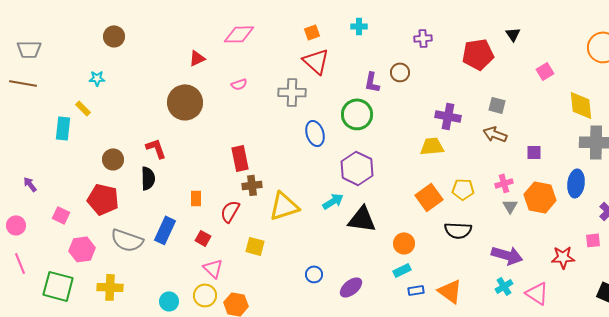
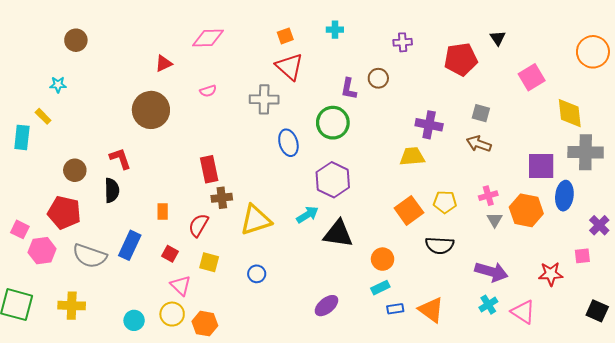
pink square: (545, 71) -> (532, 77), size x1.4
purple square: (534, 152) -> (541, 166), moved, size x1.8
yellow square: (255, 246) -> (209, 262), moved
pink hexagon: (82, 249) -> (42, 251), moved
blue circle: (314, 274) -> (257, 274), moved

